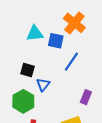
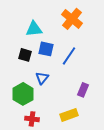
blue square: (56, 41) -> (46, 49), moved
black square: (27, 70) -> (25, 55), moved

